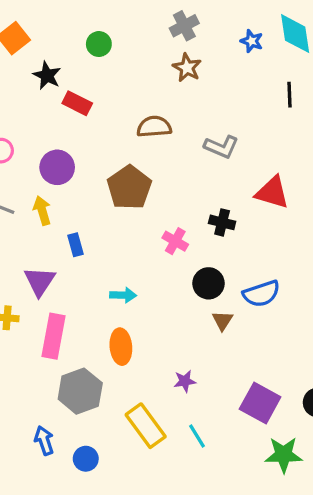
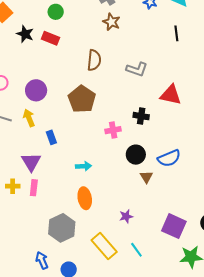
red rectangle: (77, 103) -> (50, 38), moved
brown semicircle: (154, 127) -> (94, 60), turned 105
pink cross: (175, 241) -> (113, 130), turned -35
pink rectangle: (53, 336) -> (34, 188), moved, size x0.6

